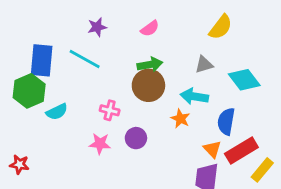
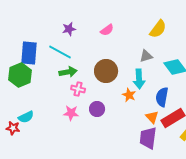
green arrow: (150, 65) -> (68, 72), moved
cyan arrow: (194, 96) -> (139, 79), turned -102
cyan semicircle: (57, 112) -> (26, 117), moved

